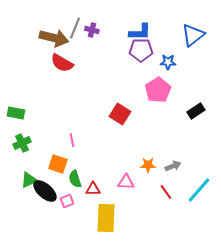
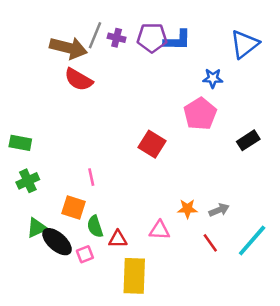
purple pentagon: (141, 50) -> (152, 38), moved

